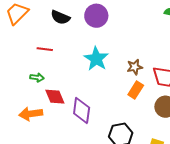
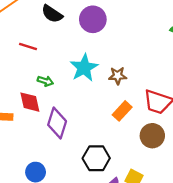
brown star: (135, 67) -> (118, 76), moved
green arrow: (37, 77) -> (45, 81), moved

